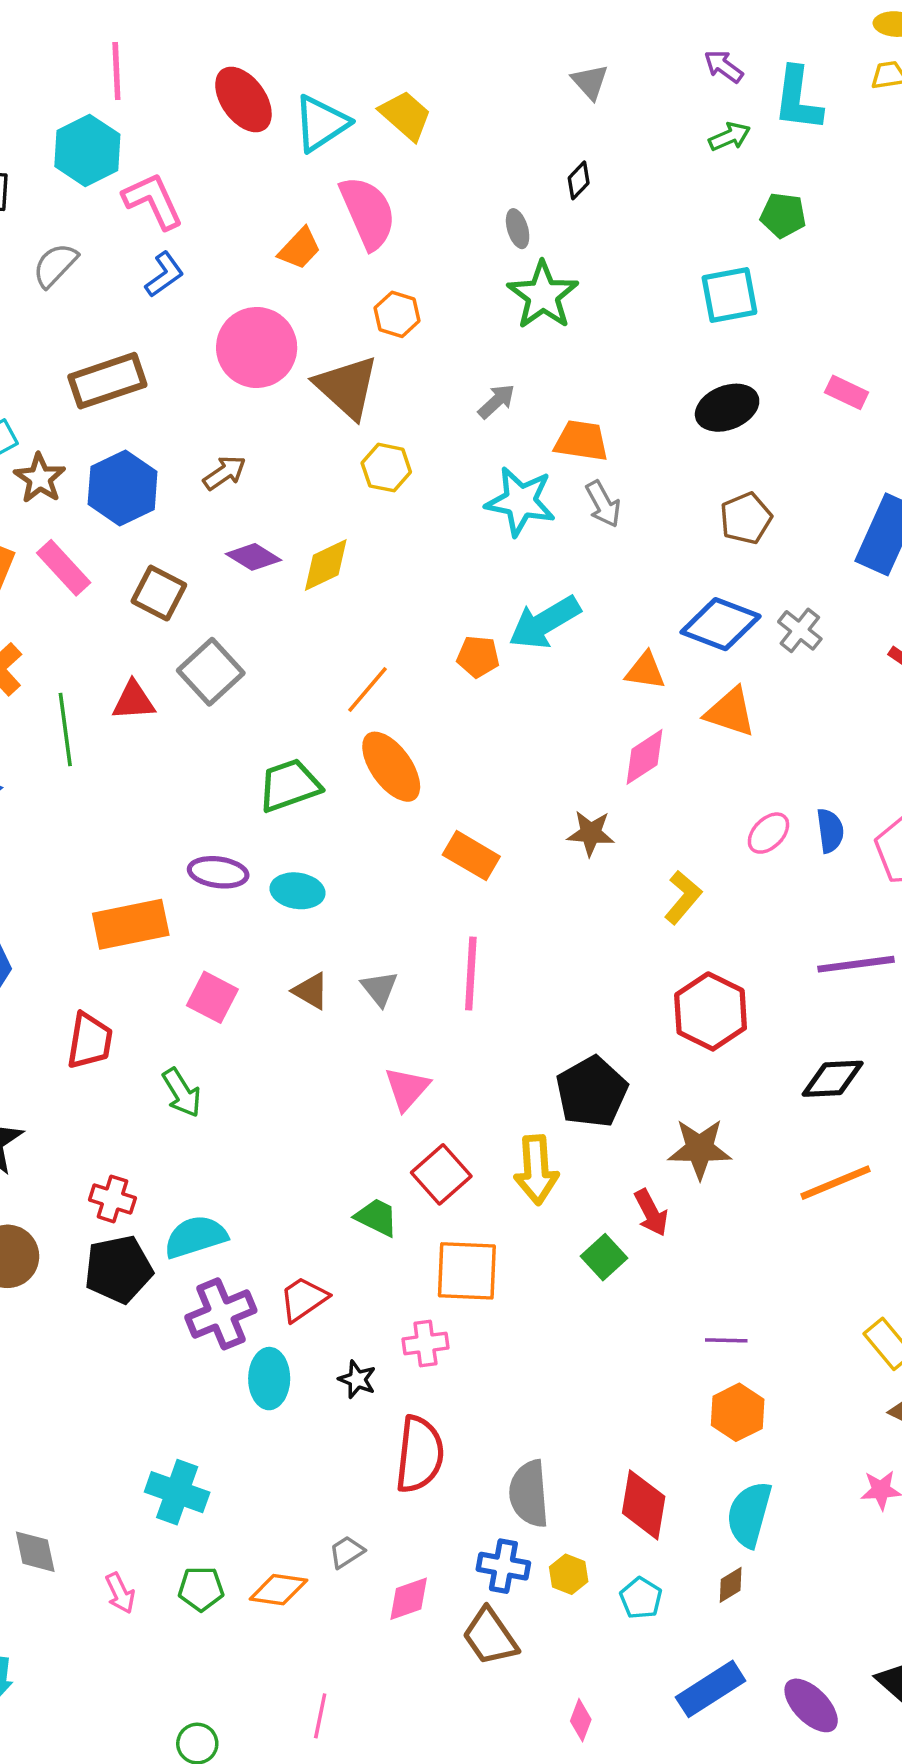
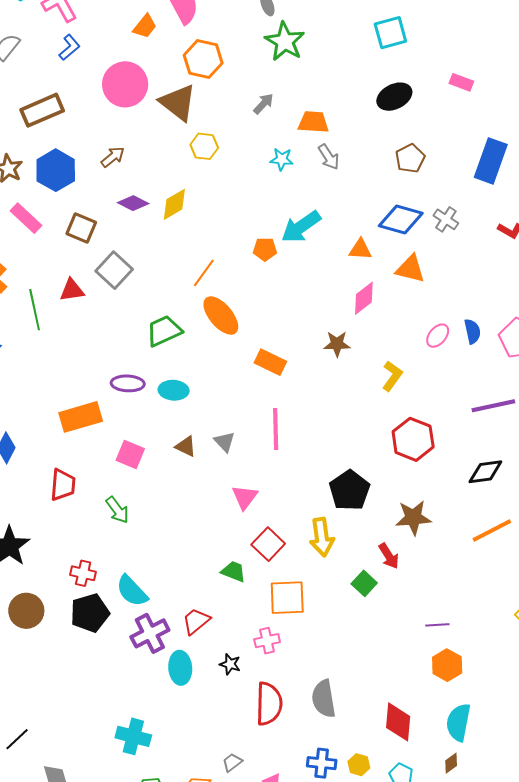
orange hexagon: (397, 314) -> (203, 59), size x1.5
cyan star: (520, 501) -> (282, 159), size x0.6
cyan semicircle: (196, 1237) -> (132, 591), turned -111
gray semicircle: (529, 1494) -> (324, 699), moved

